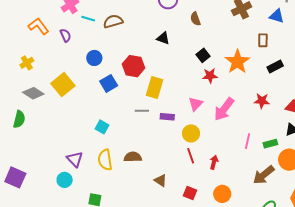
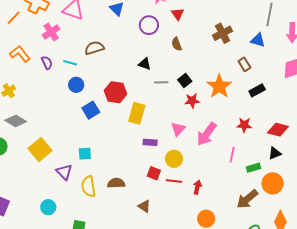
cyan line: (88, 19) -> (70, 63), moved
brown rectangle: (263, 40) -> (244, 64), turned -32
yellow square: (63, 85) -> (40, 150), moved
gray line: (142, 111) -> (161, 82), moved
cyan square: (102, 127) -> (85, 154), turned -32
pink line: (248, 141) -> (232, 155), moved
red line: (191, 156) -> (174, 181), turned -63
purple triangle: (75, 159) -> (64, 172), moved
red square: (190, 193) -> (154, 173), moved

